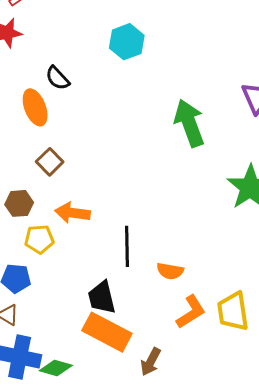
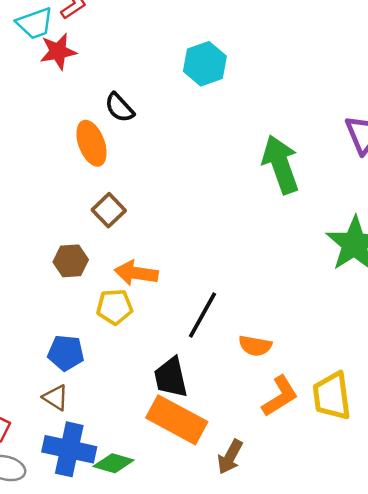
yellow pentagon: (39, 239) -> (115, 307), moved
black line: (127, 246) -> (203, 315), turned 30

